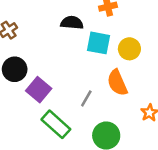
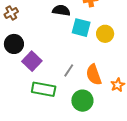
orange semicircle: (117, 83) -> (94, 75), moved
green rectangle: (56, 124) -> (44, 89), turned -35

